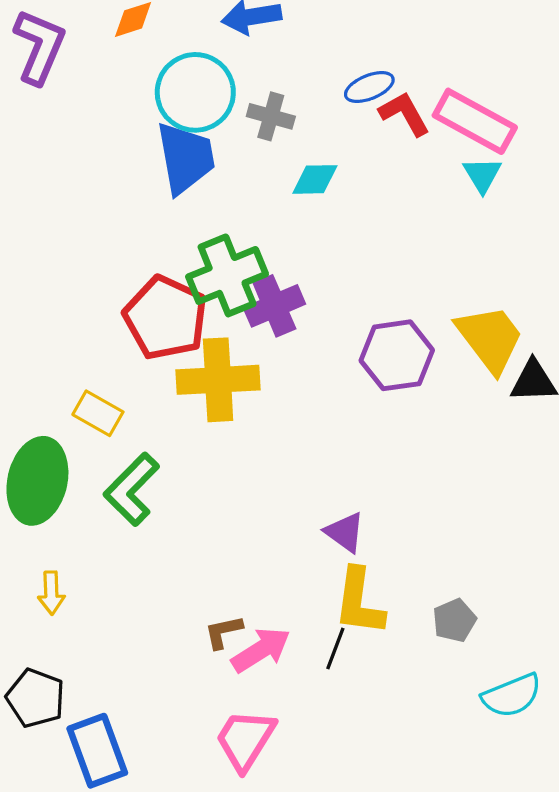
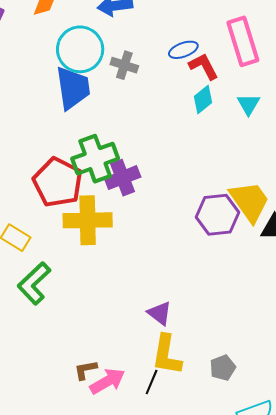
pink rectangle: (475, 121) -> (243, 41), moved, turned 42
cyan diamond: (315, 179) -> (203, 99), moved, turned -40
purple hexagon: (397, 355) -> (218, 215), moved

